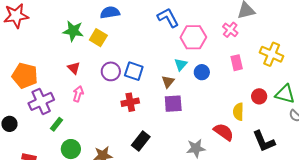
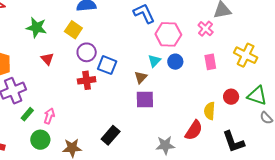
green star: (73, 31) -> (36, 27), moved
purple circle: (111, 71) -> (87, 52), moved
blue circle: (202, 72) -> (175, 62), moved
pink arrow: (78, 94) -> (49, 116), moved
red cross: (130, 102) -> (87, 80), moved
red semicircle: (224, 132) -> (194, 130), turned 85

